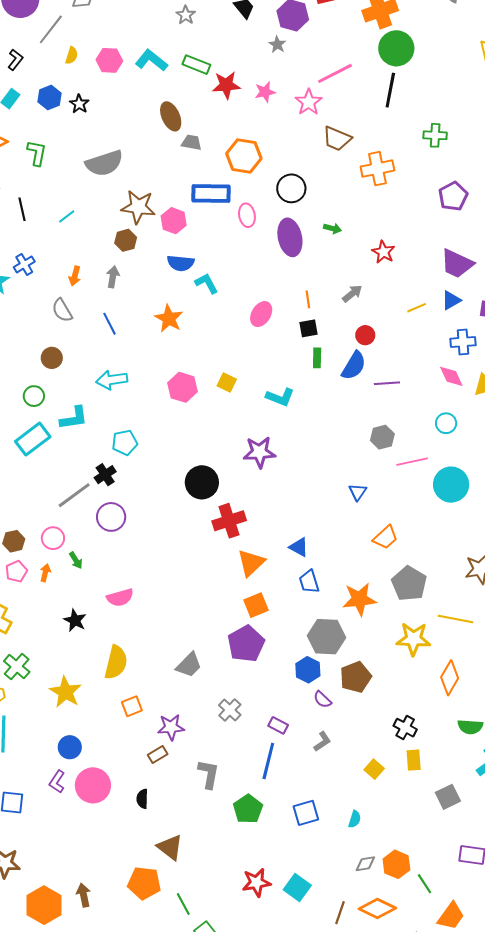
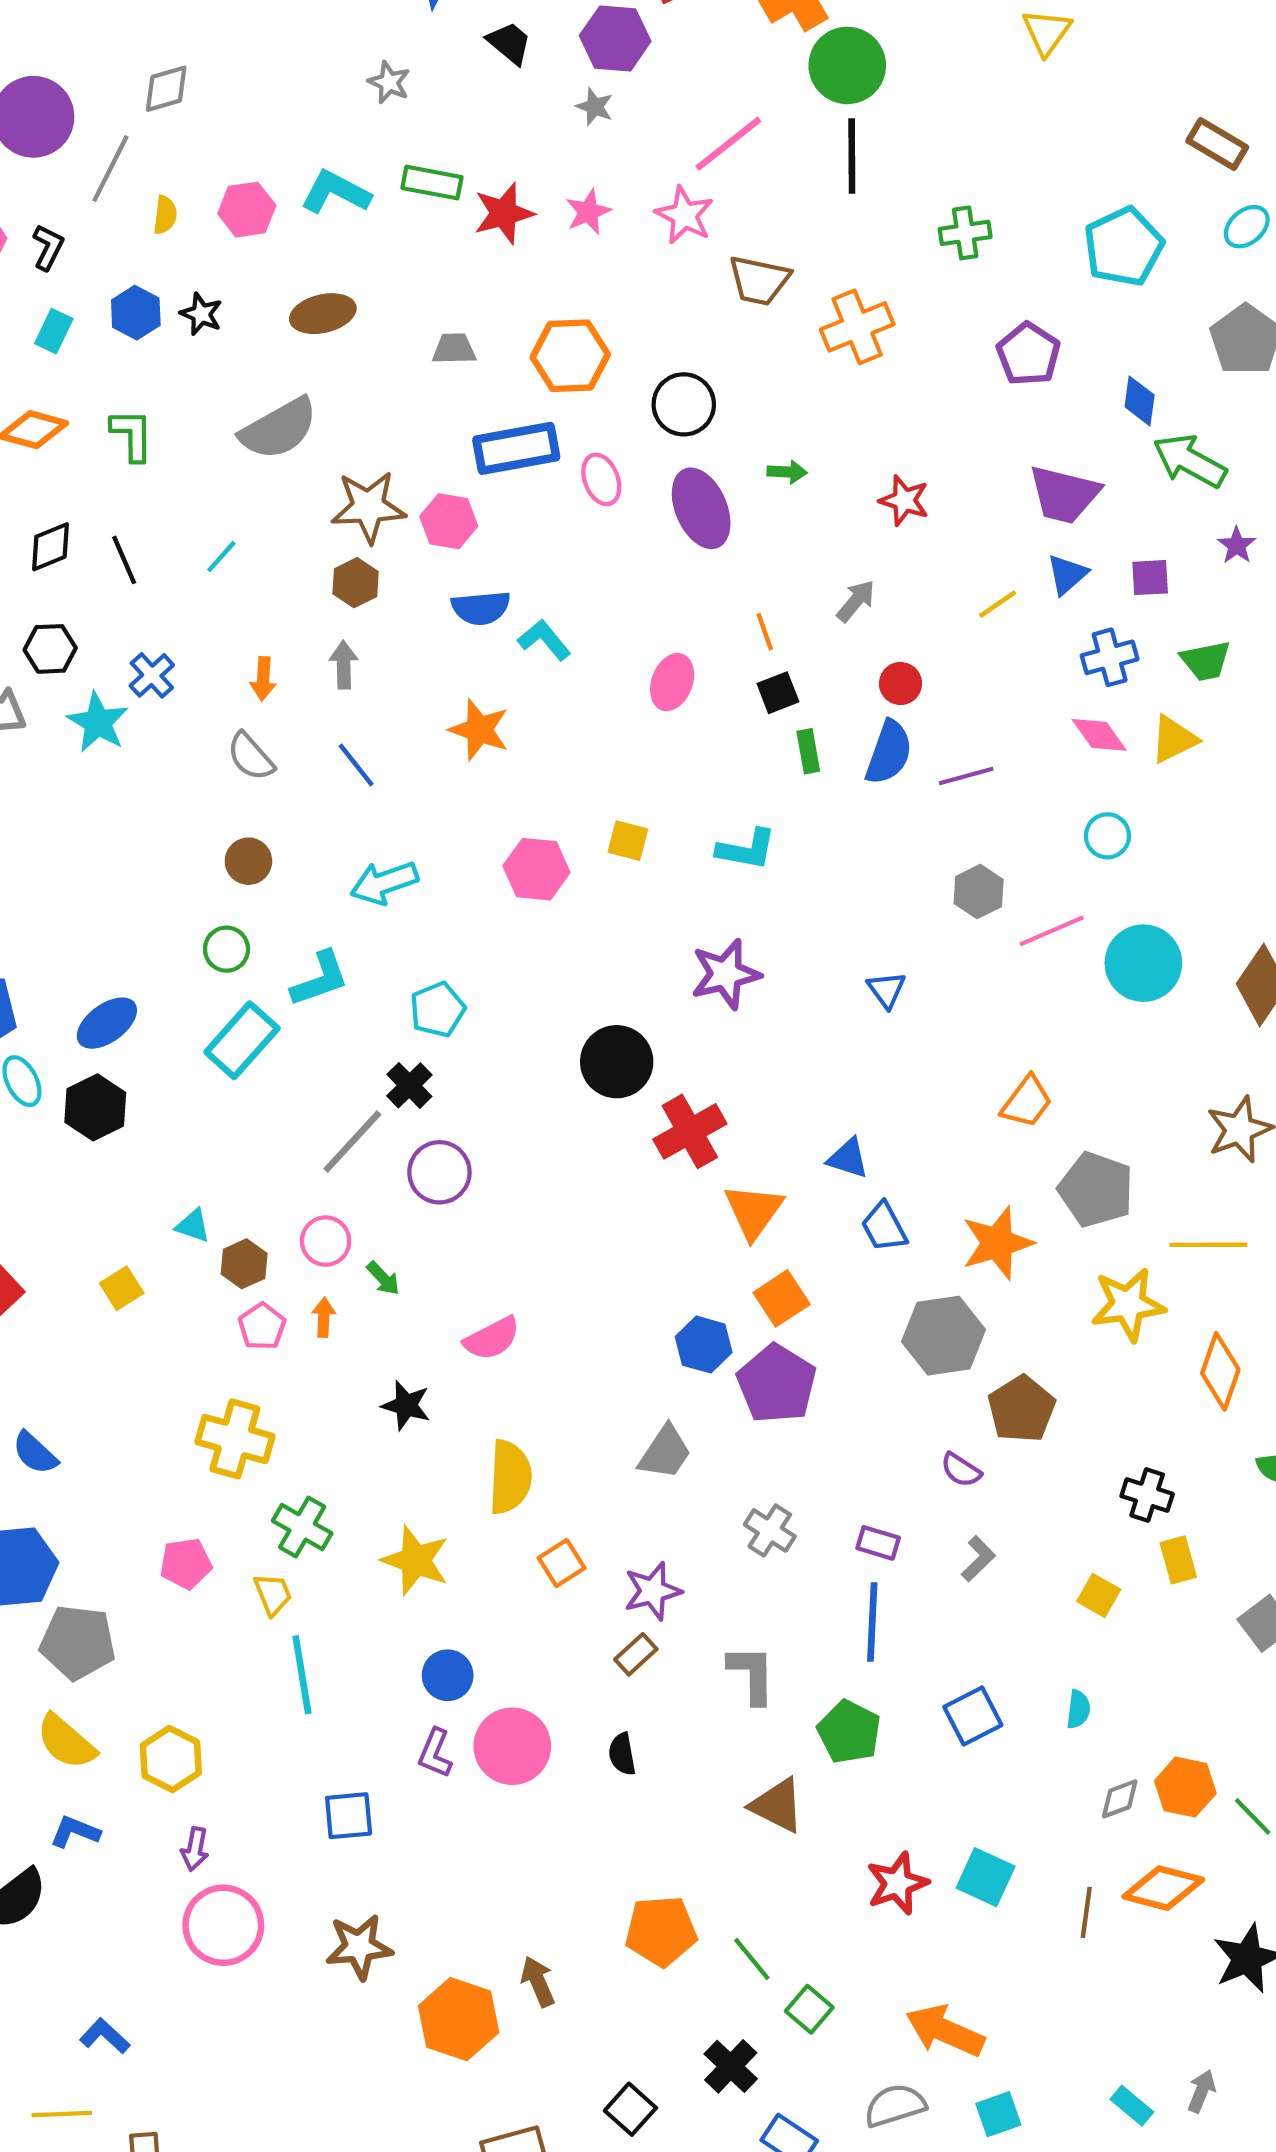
brown ellipse: (171, 116) -> (323, 314), moved, turned -68
blue triangle: (358, 492) -> (886, 990), moved
blue hexagon: (308, 670) -> (704, 1345), moved
brown triangle: (170, 847) -> (777, 1805), moved

